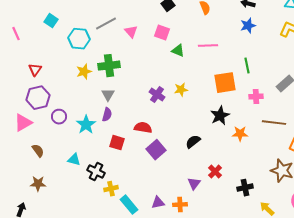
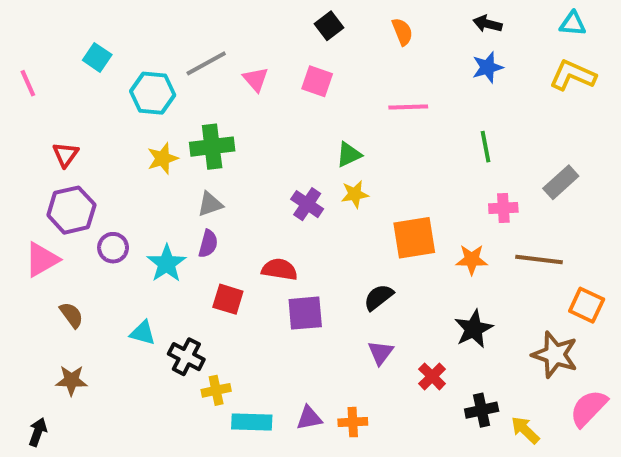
green triangle: (178, 51) -> (349, 155), moved, turned -48
orange square: (225, 83) -> (414, 238), moved
gray triangle: (108, 95) -> (210, 204), turned 40
black star: (220, 116) -> (474, 329), moved
orange star: (240, 134) -> (472, 260), moved
purple square: (156, 150) -> (305, 313), turned 36
red cross: (215, 172) -> (432, 376), moved
purple triangle: (194, 184) -> (381, 353), moved
black cross: (245, 188) -> (482, 410), moved
cyan rectangle: (129, 205) -> (252, 422), turned -48

